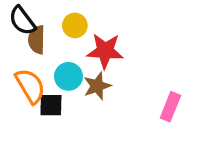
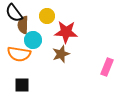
cyan circle: (68, 76) -> (33, 40), moved
orange semicircle: (30, 86) -> (19, 54), turned 130
black square: (51, 105) -> (22, 85), moved

